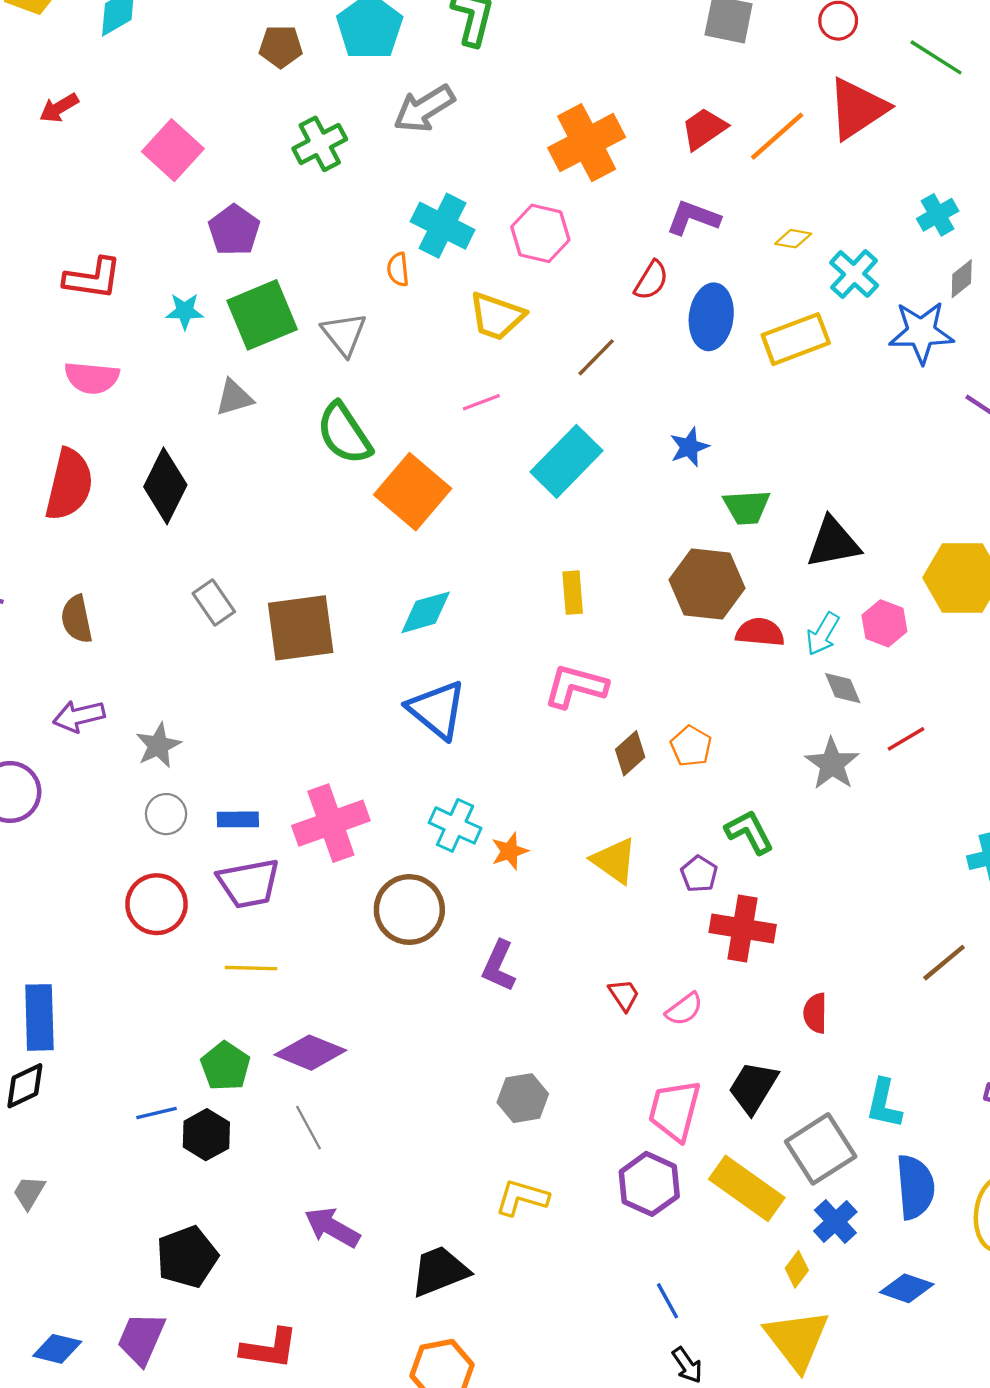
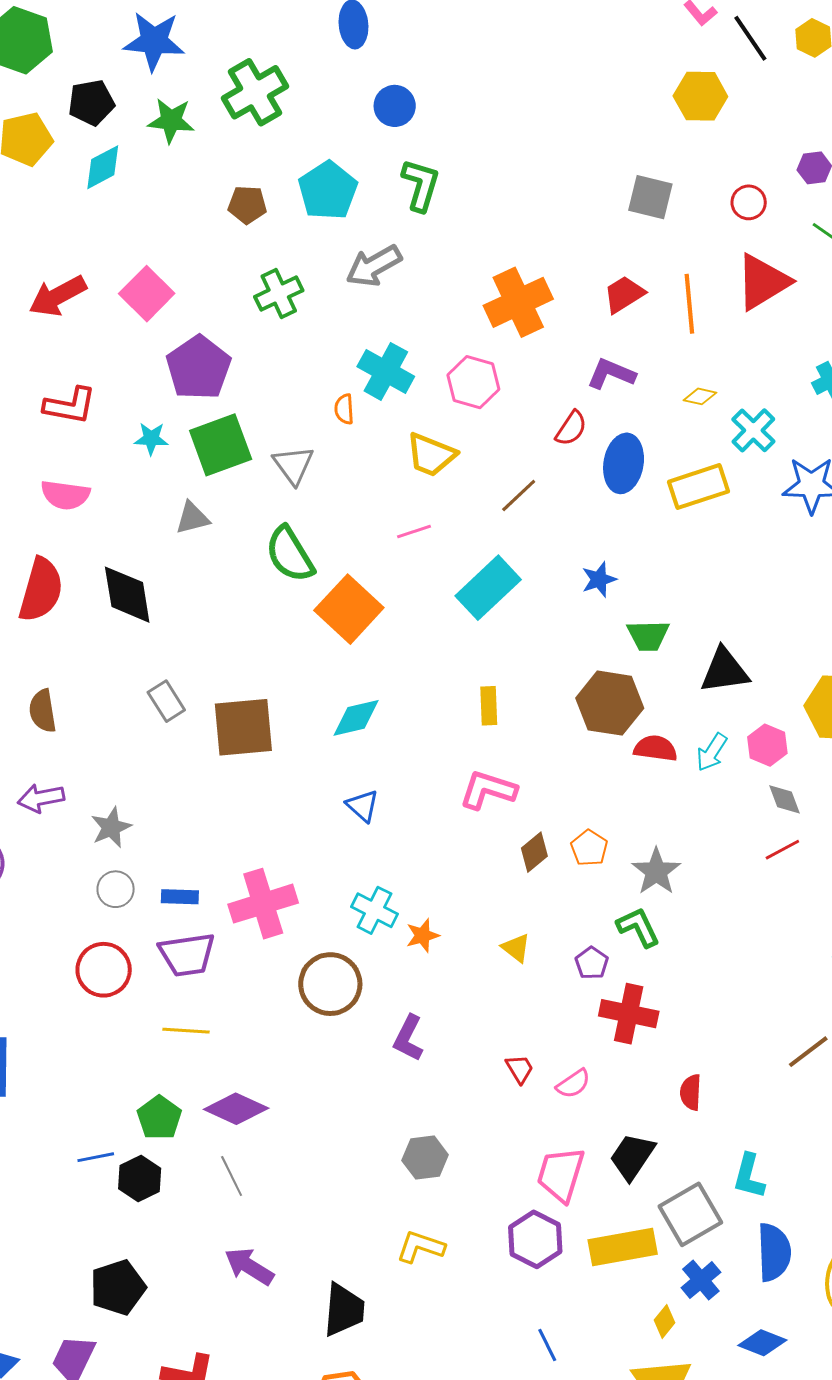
red arrow: (59, 108) -> (58, 296), moved, size x1.6
orange line: (777, 136) -> (689, 304), turned -56
purple pentagon: (234, 230) -> (199, 368), size x1.4
black diamond: (165, 486) -> (127, 595), turned -38
gray diamond: (843, 688) -> (785, 799), moved
blue triangle: (437, 710) -> (362, 806), size x0.6
gray star: (832, 764) -> (656, 871), moved
yellow triangle: (614, 861) -> (516, 948), size x0.7
yellow rectangle: (747, 1188) -> (623, 1247), turned -48
black trapezoid: (440, 1271) -> (344, 1310), turned 114

